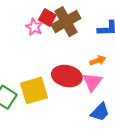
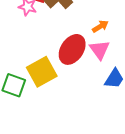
red ellipse: (67, 76) -> (72, 49), turned -56

